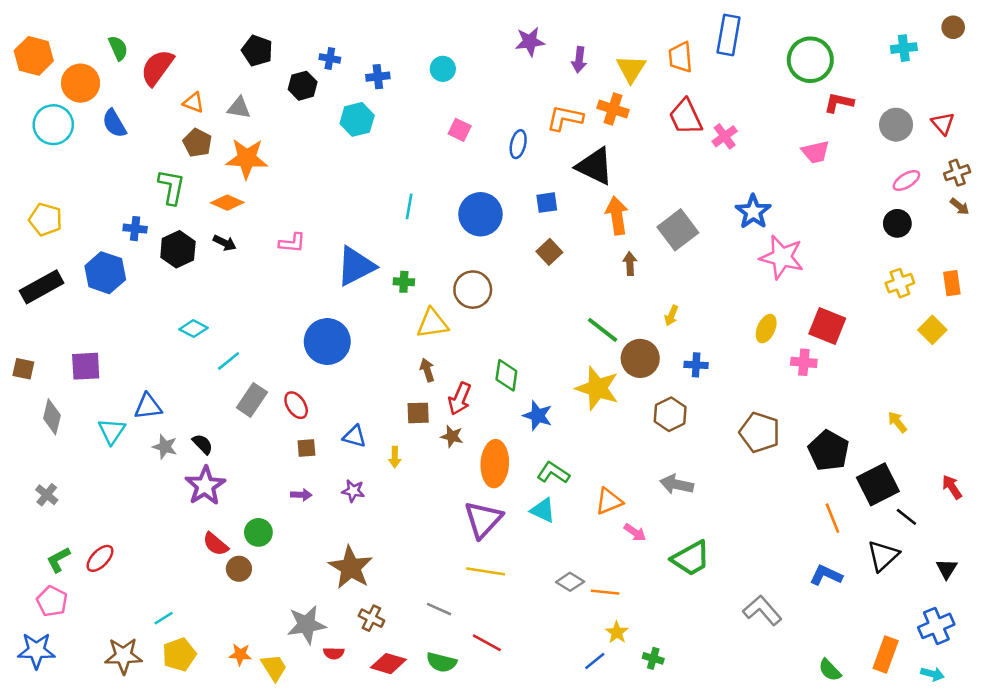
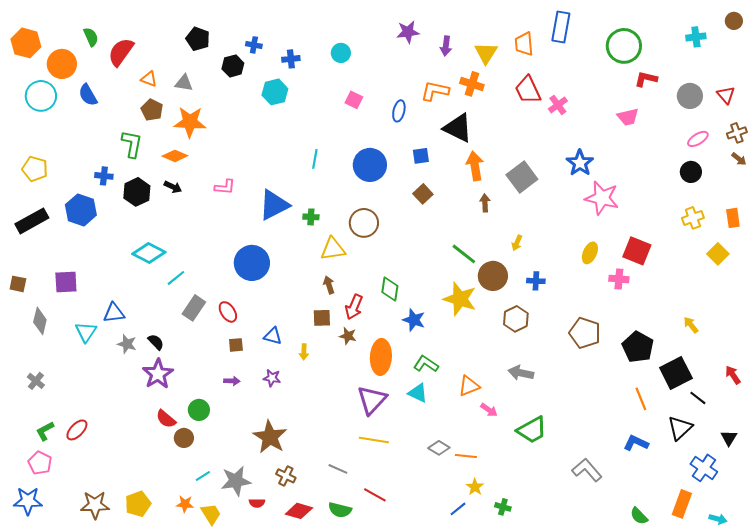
cyan diamond: (193, 329) -> (149, 253), size x1.5
cyan line: (164, 618) -> (203, 476), moved
blue cross: (936, 626) -> (704, 468), moved, turned -32

